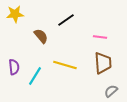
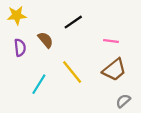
brown trapezoid: (103, 63) -> (114, 70), turned 55
yellow line: (65, 65) -> (72, 72), turned 35
purple semicircle: (14, 67) -> (20, 48), moved

